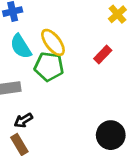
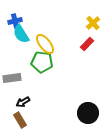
cyan semicircle: (21, 46) -> (21, 34), moved
red rectangle: (103, 54) -> (87, 44), moved

